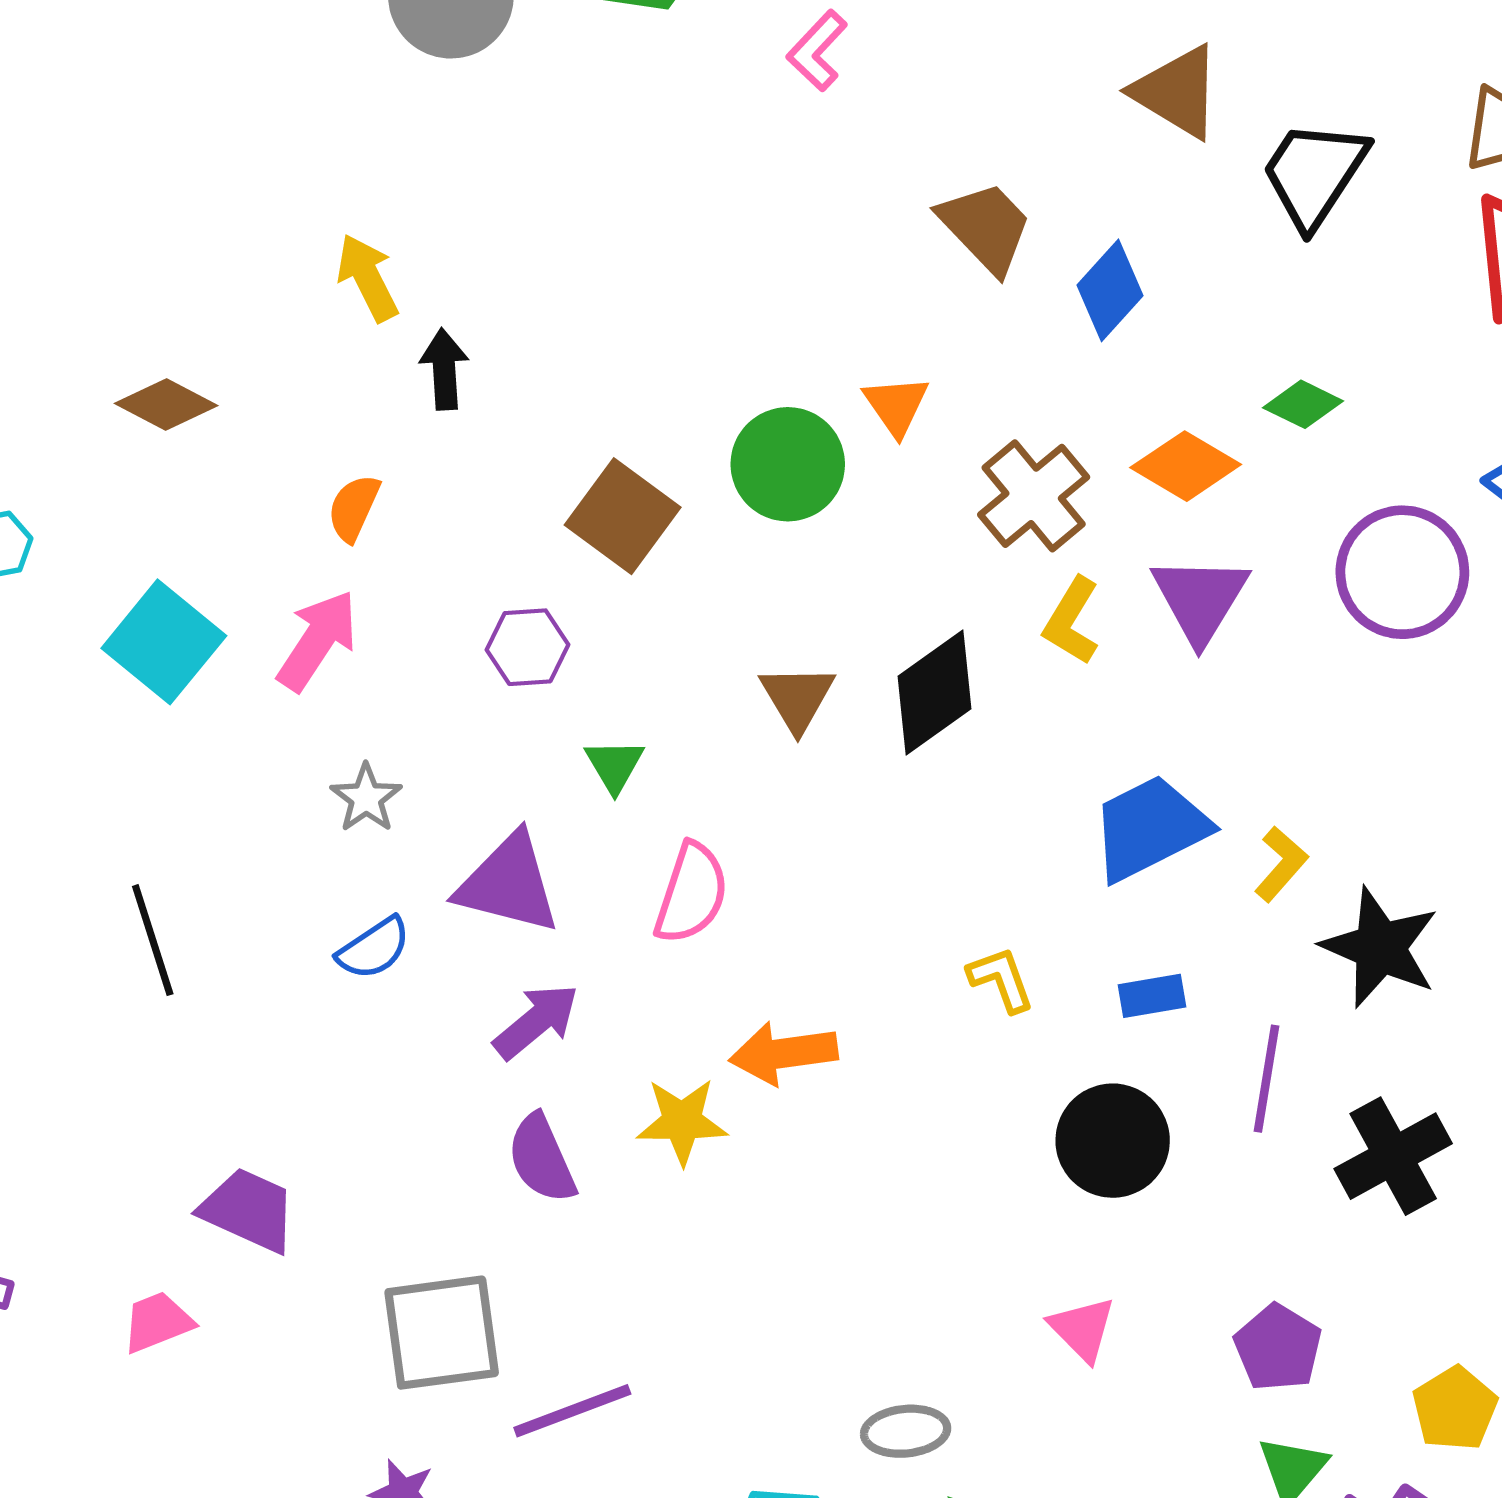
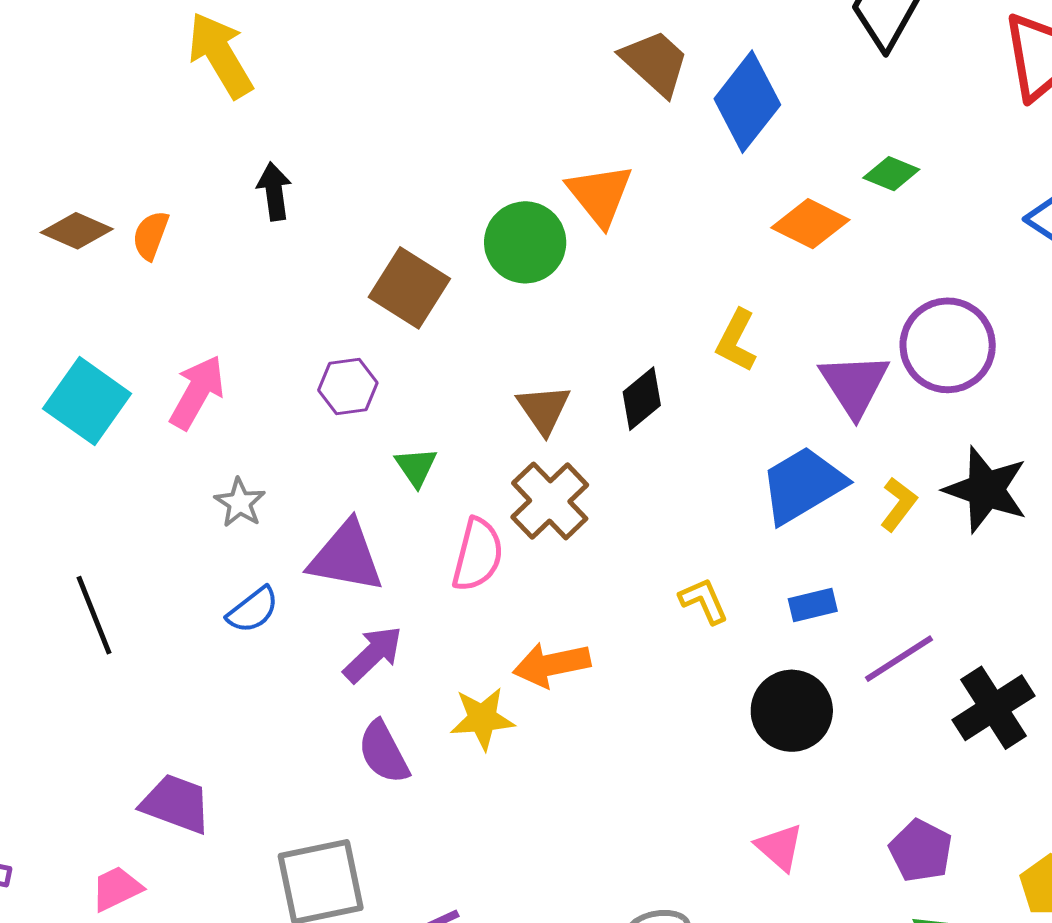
yellow arrow: (368, 278) -> (220, 55), moved, size x1.4
blue diamond: (1110, 290) -> (747, 102), size x1.4
orange triangle: (896, 405) -> (600, 195), size x1.4
brown cross: (1034, 496) -> (550, 501), moved
orange semicircle: (354, 508) -> (151, 235), moved
purple circle: (1402, 572) -> (948, 345), moved
purple triangle: (1200, 599) -> (854, 384), moved
black diamond: (935, 692) -> (642, 399), size x0.7
black star: (1380, 947) -> (986, 490), moved
purple line: (1267, 1079) -> (899, 659), turned 52

